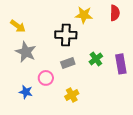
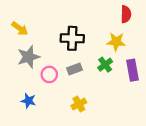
yellow star: (84, 15) -> (116, 42), moved
gray star: (26, 52) -> (28, 57), turned 30
pink circle: (46, 78) -> (49, 74), moved

